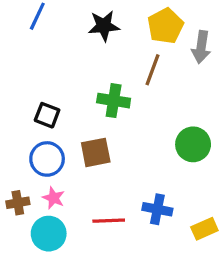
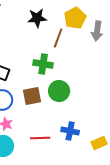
brown line: (152, 70) -> (58, 38), moved
green circle: (193, 144) -> (59, 91), moved

